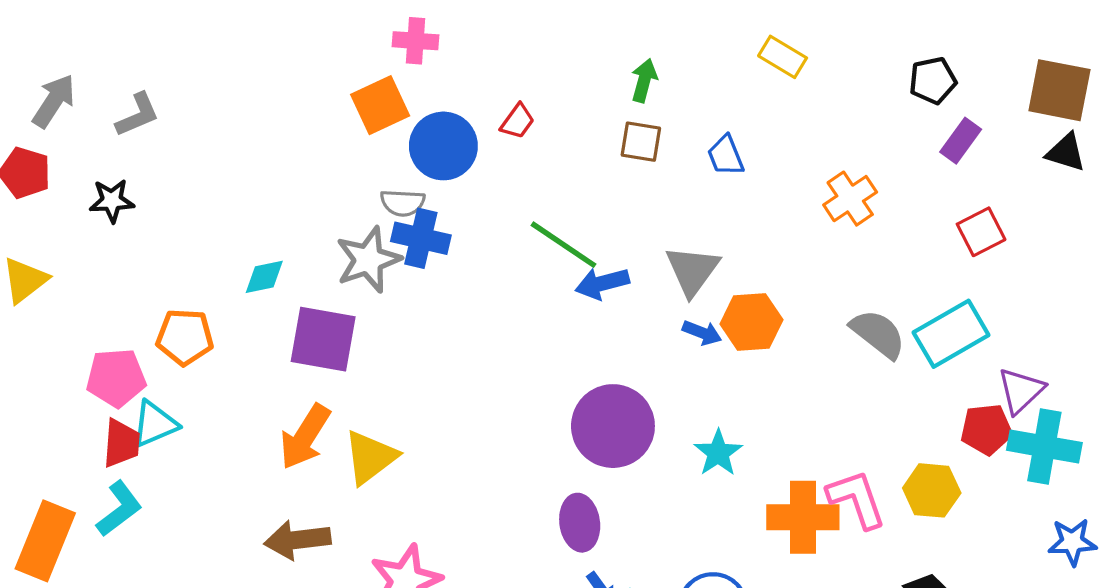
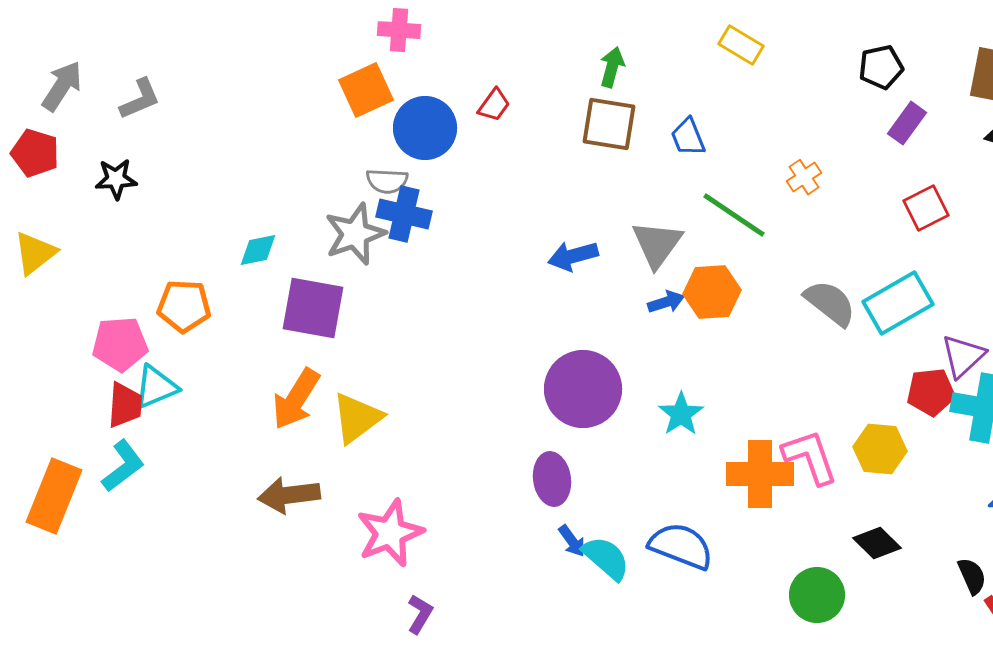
brown square: (641, 142) -> (609, 124), size x1.4
orange cross: (850, 199) -> (804, 177), size x0.7
green line: (564, 245) -> (734, 215), moved
blue arrow: (702, 333) -> (666, 302), turned -39

